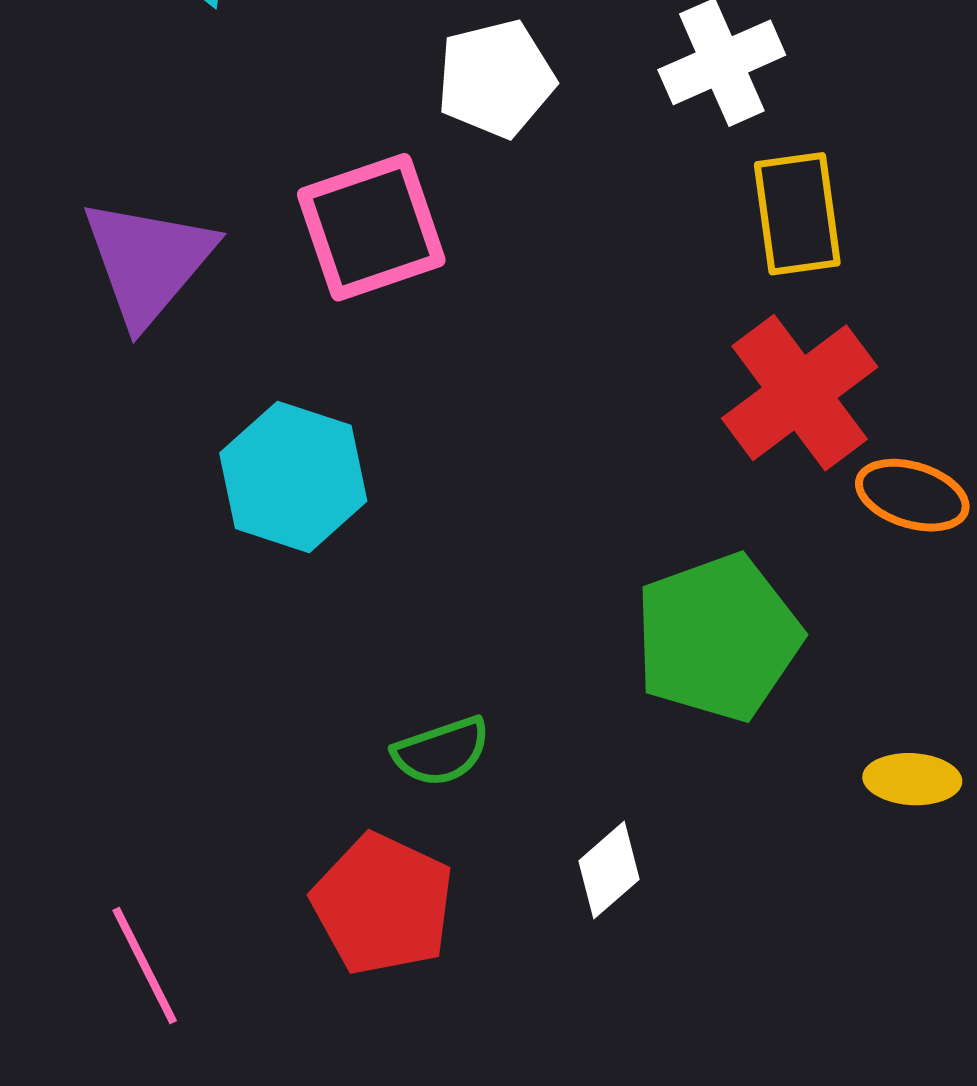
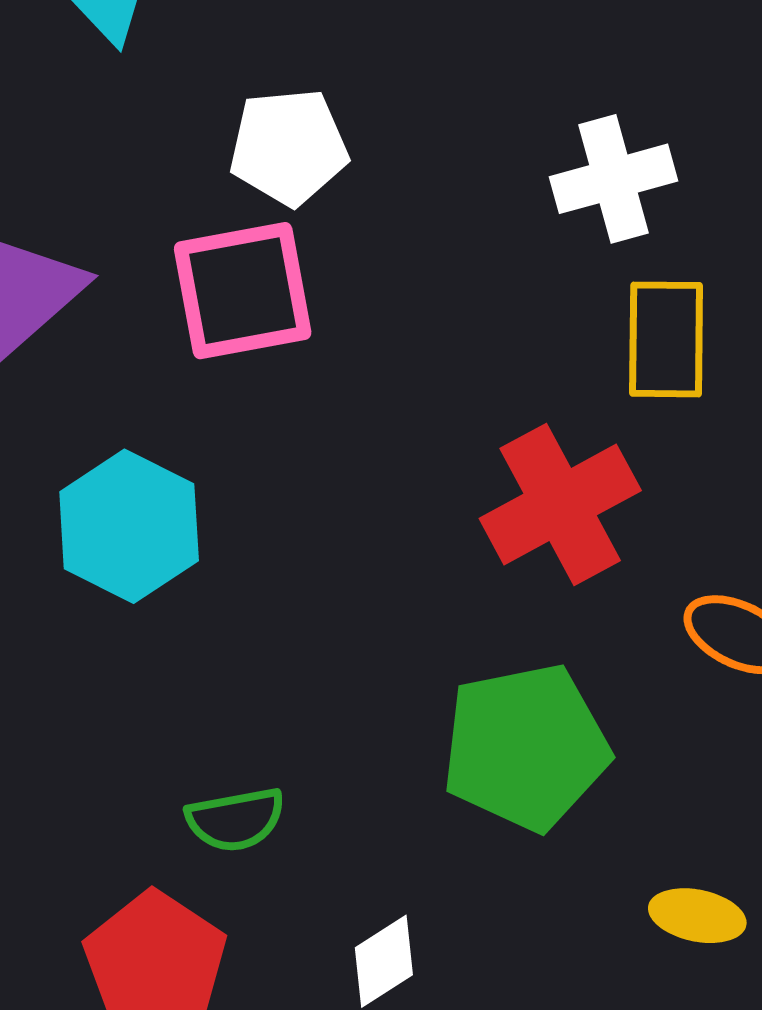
white pentagon: (496, 79) -> (289, 147), moved
red cross: (800, 393) -> (560, 505), moved

